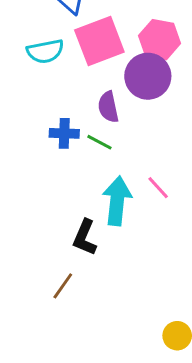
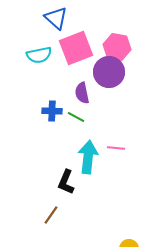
pink line: (158, 188) -> (116, 148), turned -42

